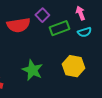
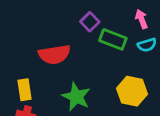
red semicircle: (18, 25) -> (54, 54), moved
green rectangle: (59, 28) -> (113, 39), turned 42

